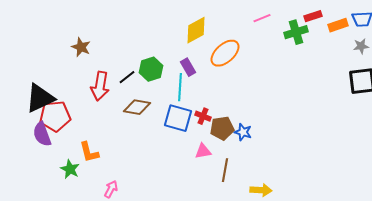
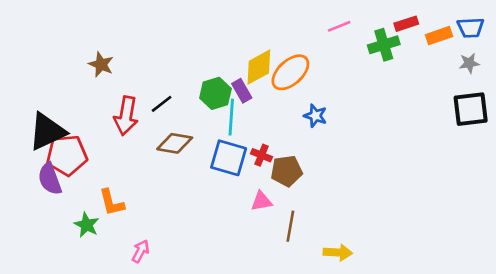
yellow diamond: (196, 30) -> (259, 67), moved
green hexagon: (151, 69) -> (215, 93), moved
blue star: (243, 132) -> (315, 116), moved

